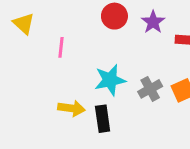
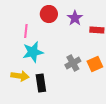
pink line: (61, 47) -> (26, 31), moved
cyan star: (110, 80) -> (33, 52), moved

